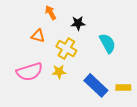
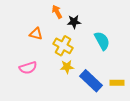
orange arrow: (51, 13) -> (57, 12), moved
pink semicircle: (29, 72) -> (28, 68), size x0.7
yellow star: (59, 72) -> (67, 67), moved

